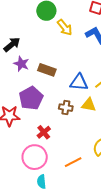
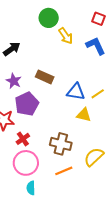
purple star: (21, 64) -> (14, 81), moved
brown cross: (66, 108) -> (61, 144), moved, size x1.5
red cross: (44, 132) -> (23, 139), moved

